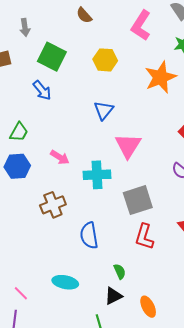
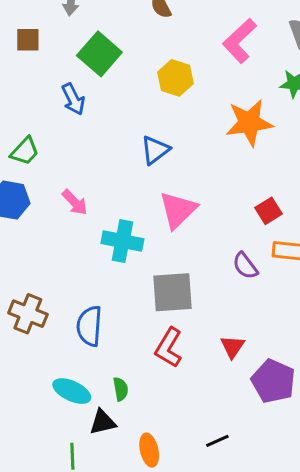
brown cross: (53, 205) -> (28, 314), moved, turned 30
cyan ellipse: (65, 282) -> (72, 391), moved

